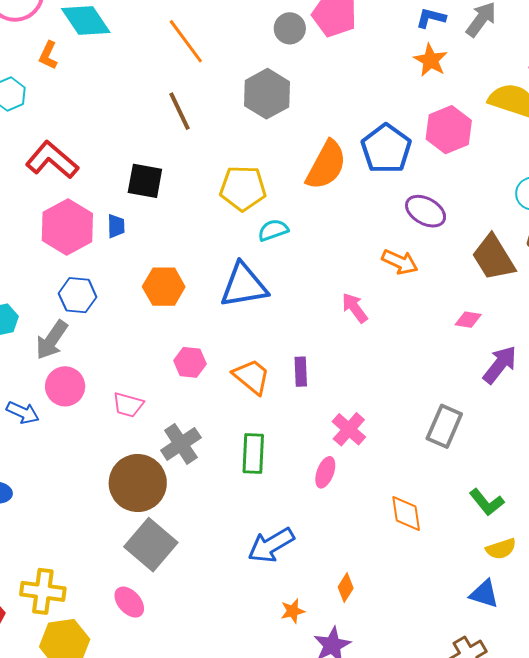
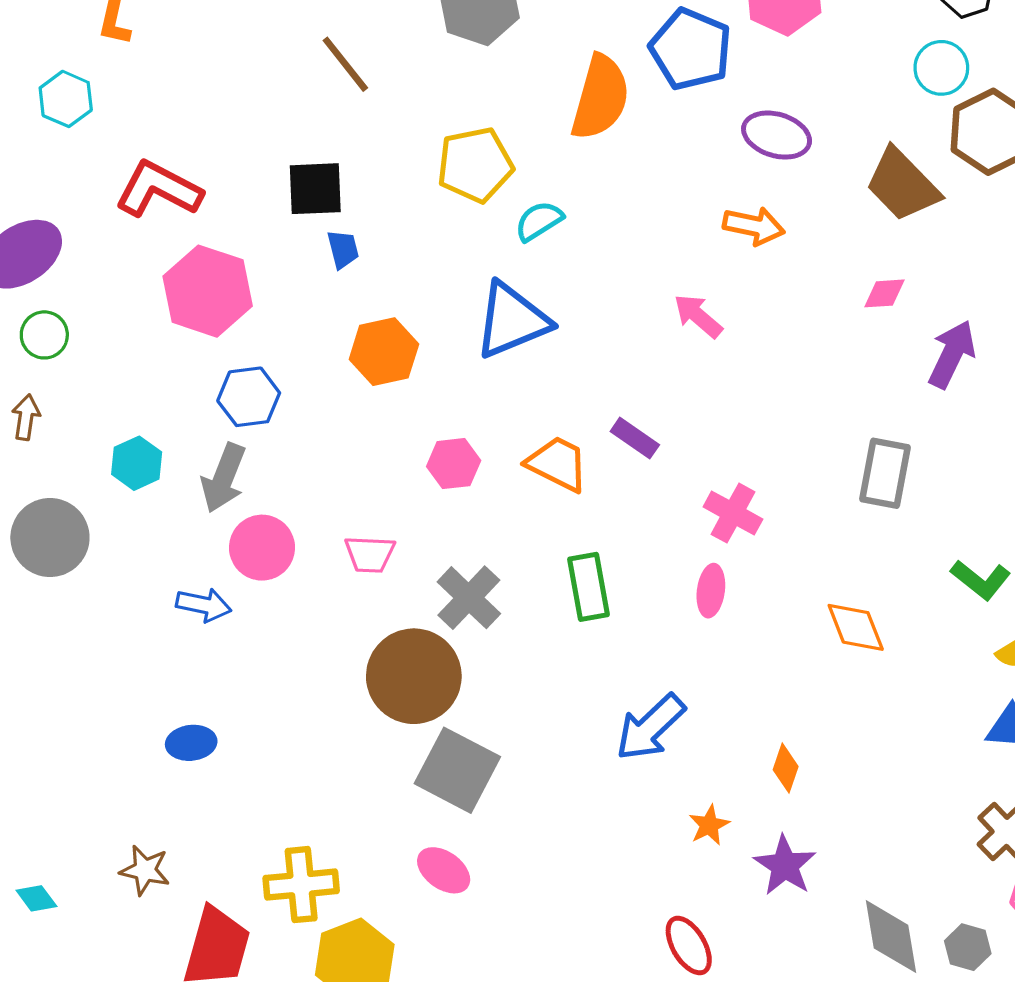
blue trapezoid: (116, 226) -> (343, 249), moved
purple rectangle: (301, 372) -> (635, 438), turned -40

